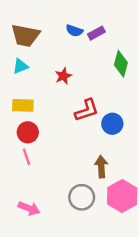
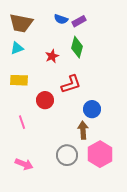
green diamond: (121, 64) -> (77, 47), moved
blue circle: (112, 124) -> (92, 109), moved
red circle: (28, 132) -> (45, 100), moved

